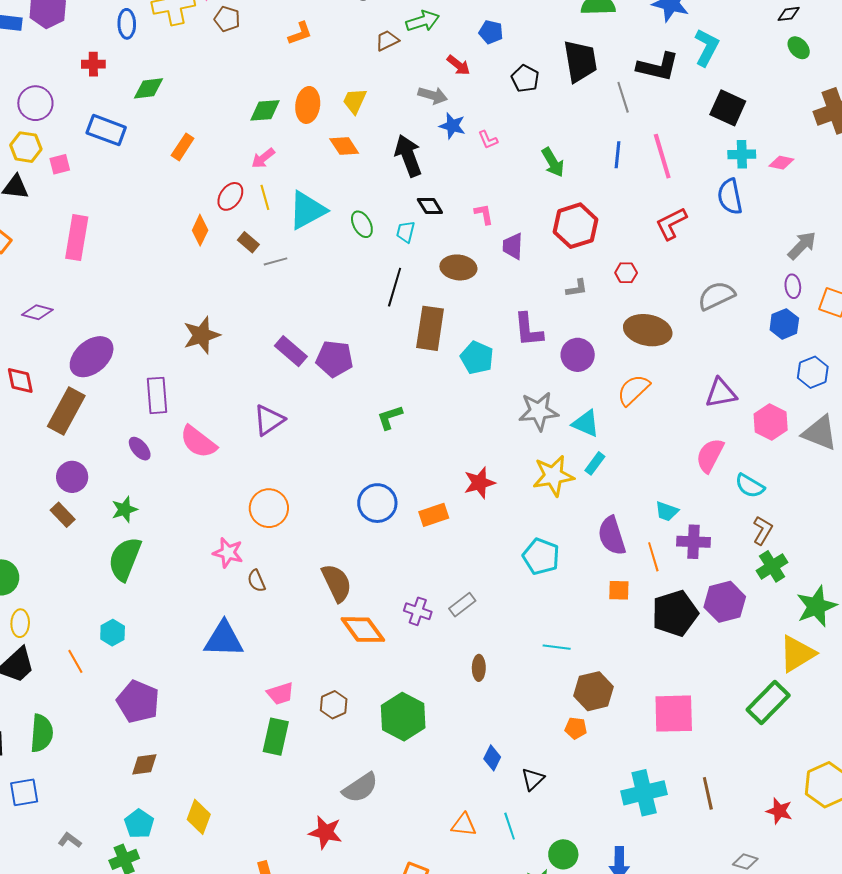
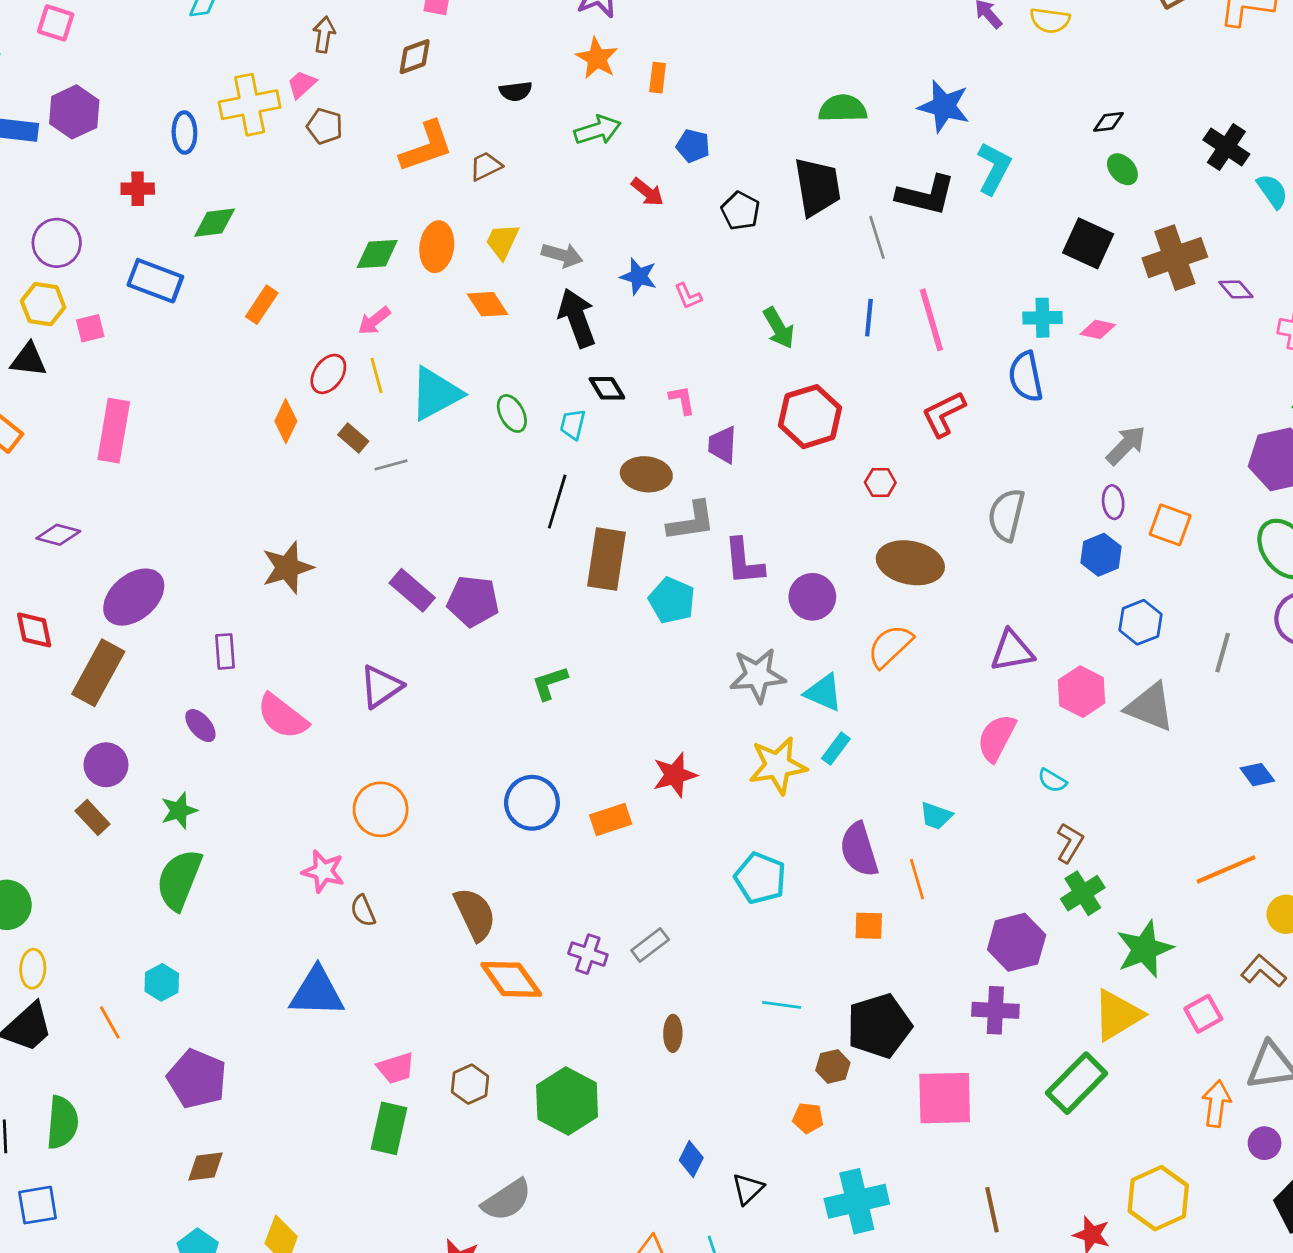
orange L-shape: (300, 33) -> (426, 147), size x1.6
brown trapezoid: (387, 41) -> (486, 166), moved
gray arrow: (433, 95) -> (562, 255), moved
black square: (728, 108) -> (1088, 243), moved
gray L-shape: (577, 288) -> (691, 521), moved, size x1.6
gray semicircle: (716, 296) -> (1006, 515), turned -51
purple rectangle: (157, 395) -> (225, 651), size x0.7
cyan semicircle: (750, 486) -> (1052, 781), size x0.7
purple cross: (694, 542) -> (995, 1010), moved
black pentagon: (675, 613) -> (879, 1026), moved
brown hexagon: (593, 691) -> (833, 1066), size x0.6
cyan cross: (644, 793) -> (857, 1201), moved

